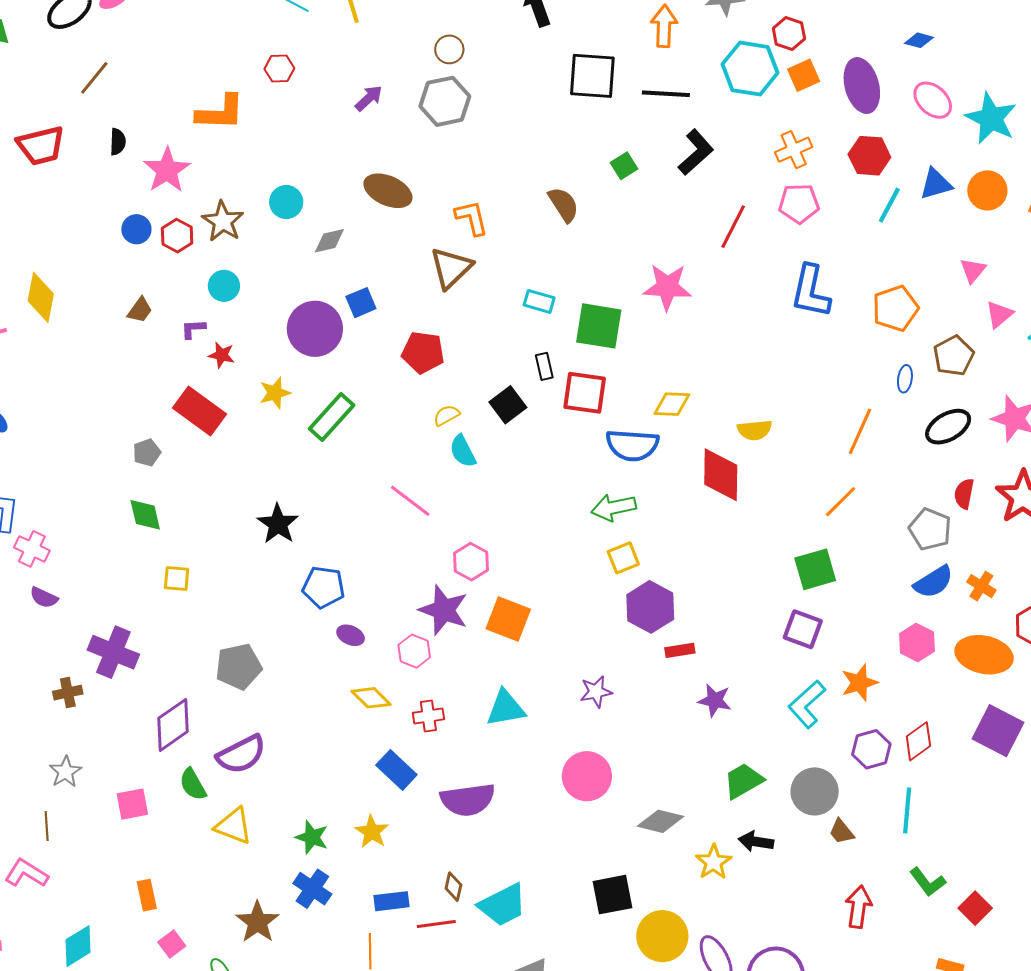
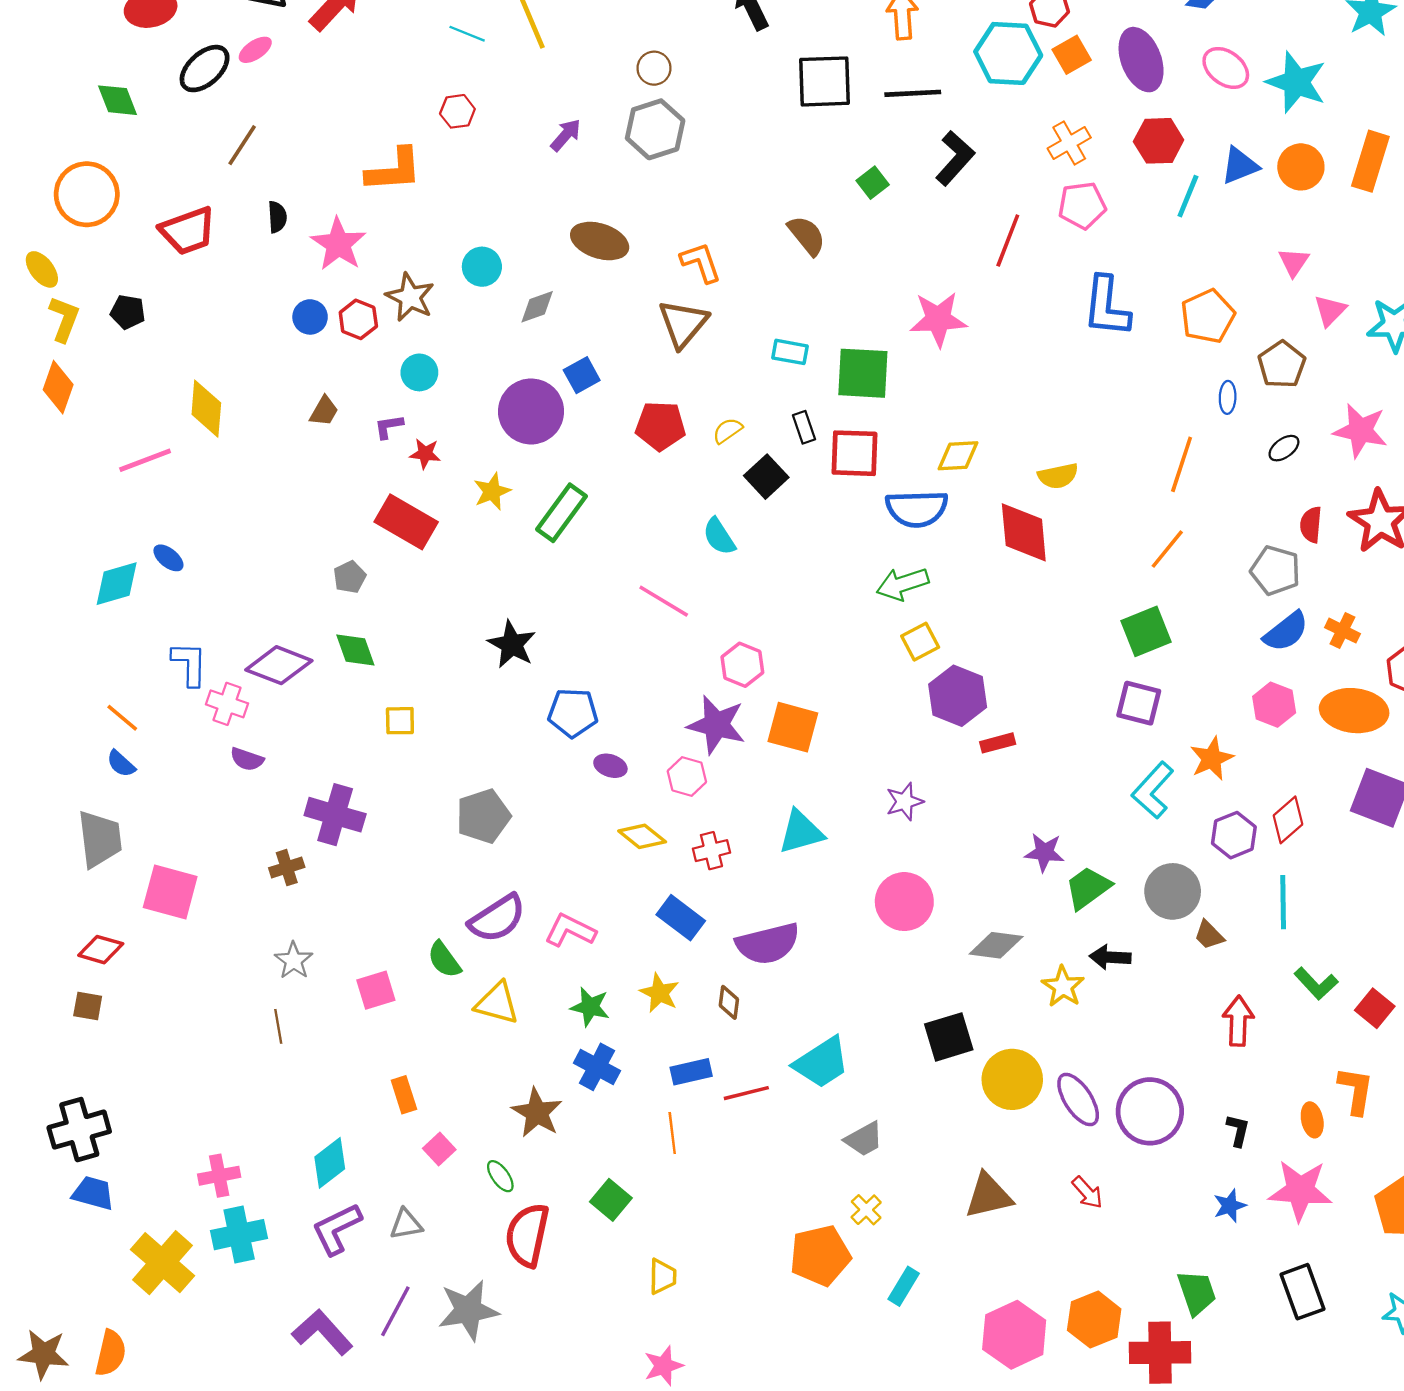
yellow semicircle: (446, 415) -> (727, 431), moved
black ellipse: (948, 427) -> (1284, 448), size x0.6
purple star: (715, 700) -> (1044, 852), moved
purple diamond: (173, 725) -> (279, 665), moved, turned 62
pink L-shape: (26, 873) -> (570, 930), moved
brown diamond: (453, 887) -> (729, 1002), moved

